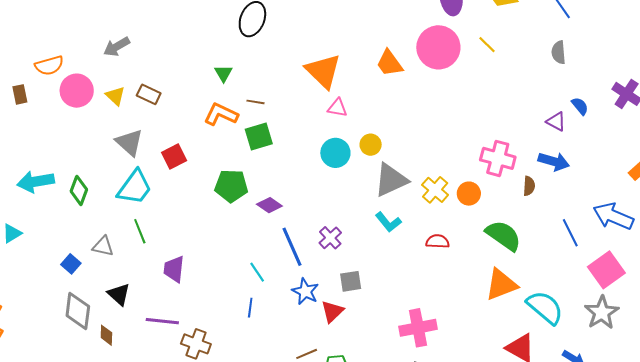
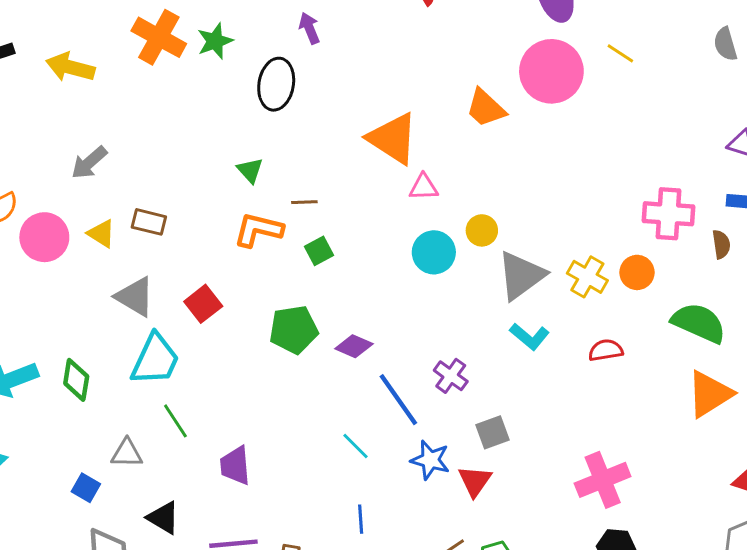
green square: (259, 136) -> (319, 251), size x0.7
blue line: (250, 308) -> (361, 519), moved

